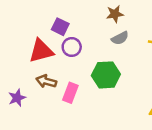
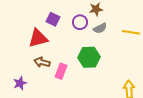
purple circle: (72, 47) -> (80, 22), moved
purple star: (17, 98) -> (20, 83), moved

